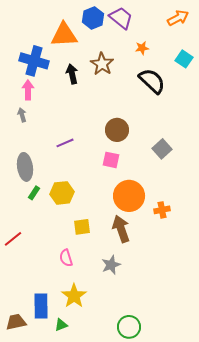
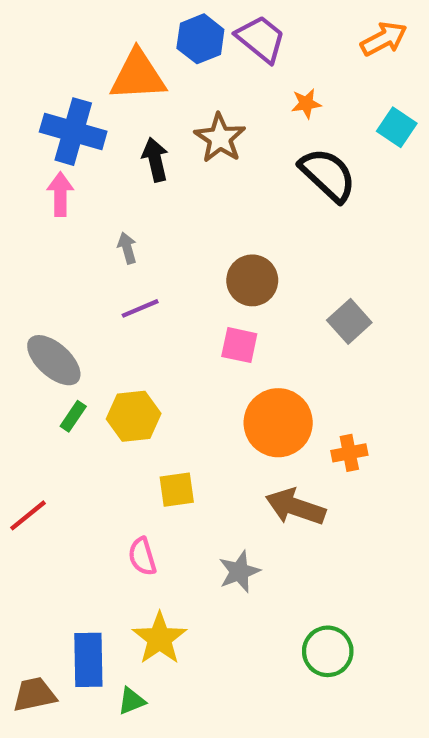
gray arrow: (22, 115) -> (127, 248), moved
gray ellipse: (25, 167) -> (54, 360), turned -40
brown arrow: (121, 229) -> (295, 507), moved, turned -52
green circle: (129, 327) -> (328, 651), moved

